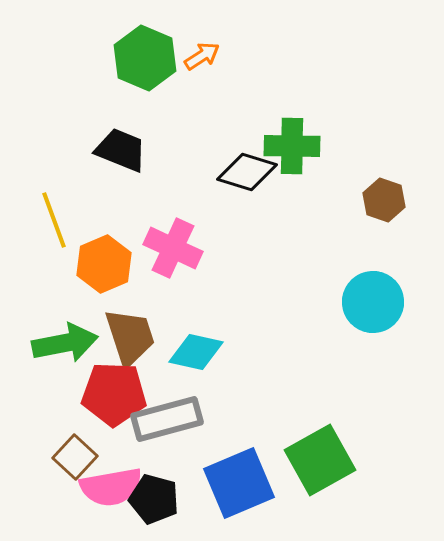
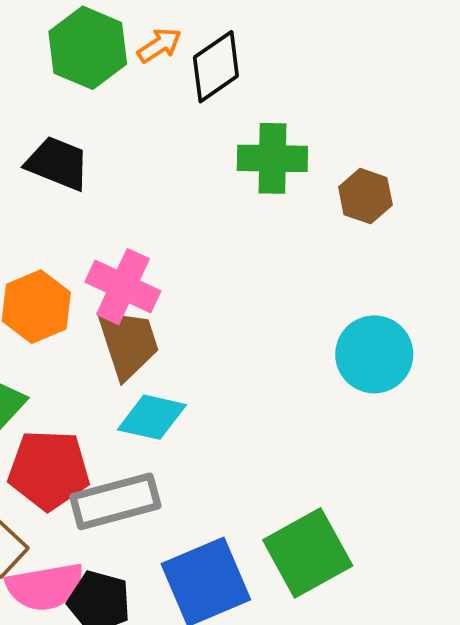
black diamond: (247, 172) -> (216, 67), moved, turned -52
brown hexagon: (384, 200) -> (365, 196), moved
brown trapezoid: (130, 337) -> (128, 343), moved

